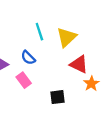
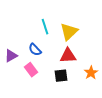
red triangle: (79, 64) -> (68, 56), moved, turned -30
black square: (58, 97) -> (61, 76), moved

